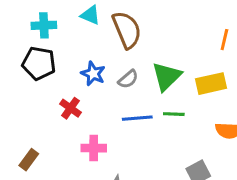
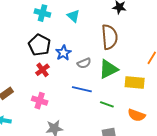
brown semicircle: (127, 30) -> (110, 37), moved
black pentagon: (39, 63) -> (39, 45), moved
green line: (174, 114) -> (107, 104), moved
pink cross: (94, 148) -> (40, 101), moved

